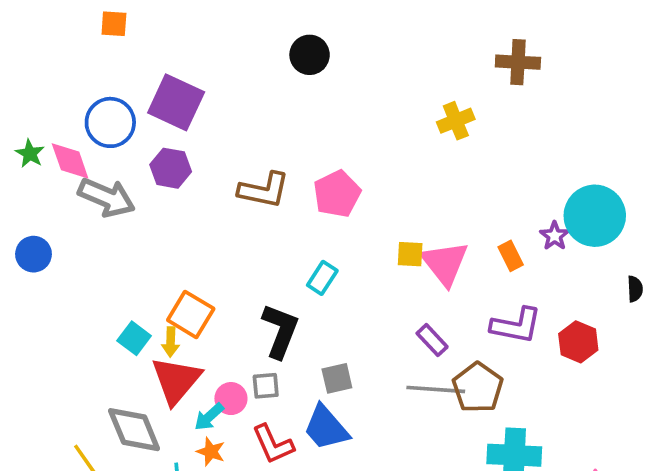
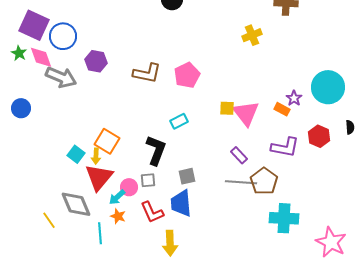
purple square: (176, 102) -> (34, 25), moved
purple star: (555, 236) -> (294, 98), moved
orange rectangle: (511, 256) -> (282, 109), turned -35
cyan rectangle: (322, 278) -> (179, 121), turned 30
red hexagon: (578, 342) -> (319, 136), moved
blue trapezoid: (326, 428) -> (181, 203), turned 36

